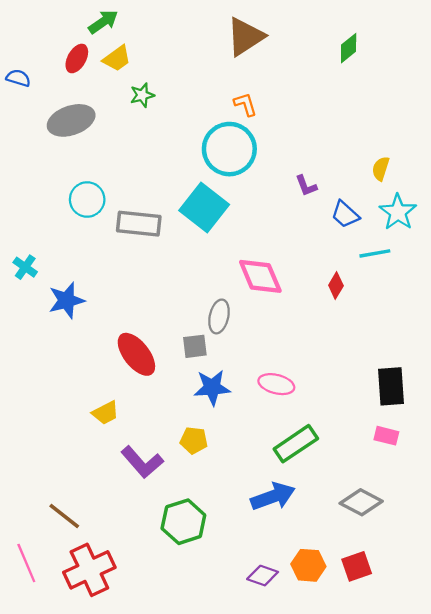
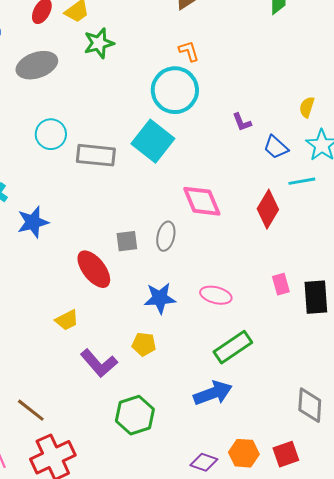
green star: (142, 95) -> (99, 43), size x1.4
red diamond: (336, 286) -> (268, 209), size x1.6
gray square: (195, 346) -> (127, 241), moved
pink rectangle: (386, 436) -> (281, 284), moved, turned 60
gray diamond: (361, 502) -> (310, 405), moved, turned 66

